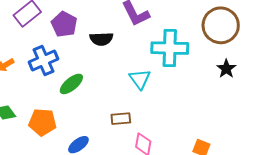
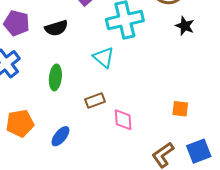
green ellipse: (71, 84) -> (55, 77), moved, turned -30

